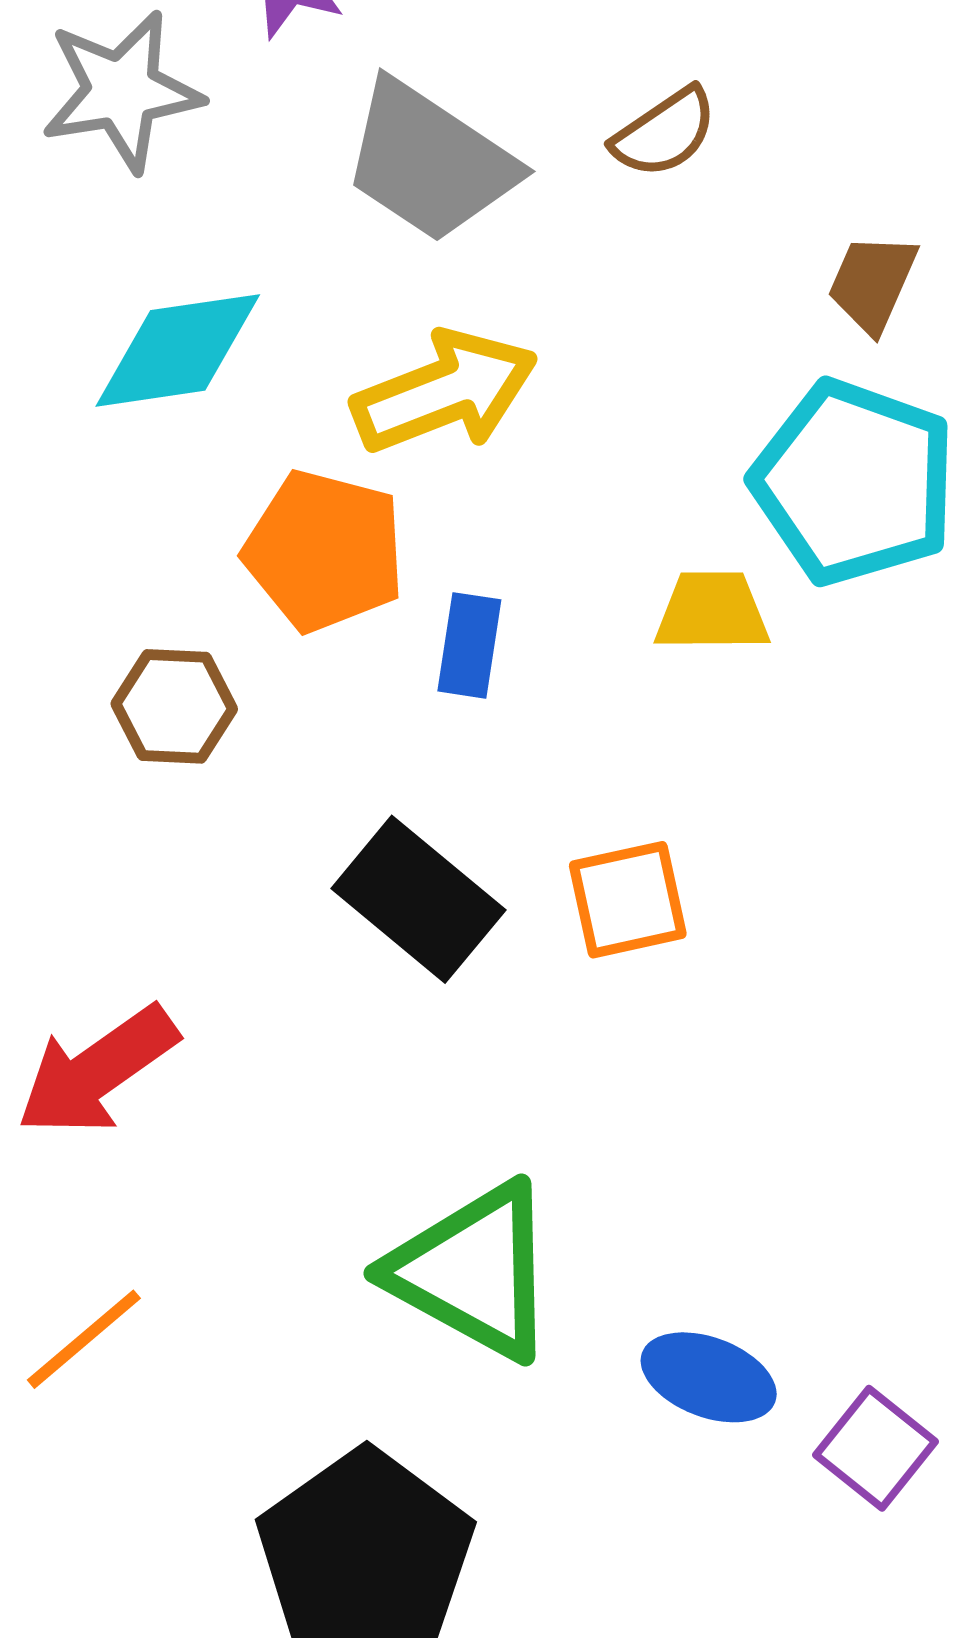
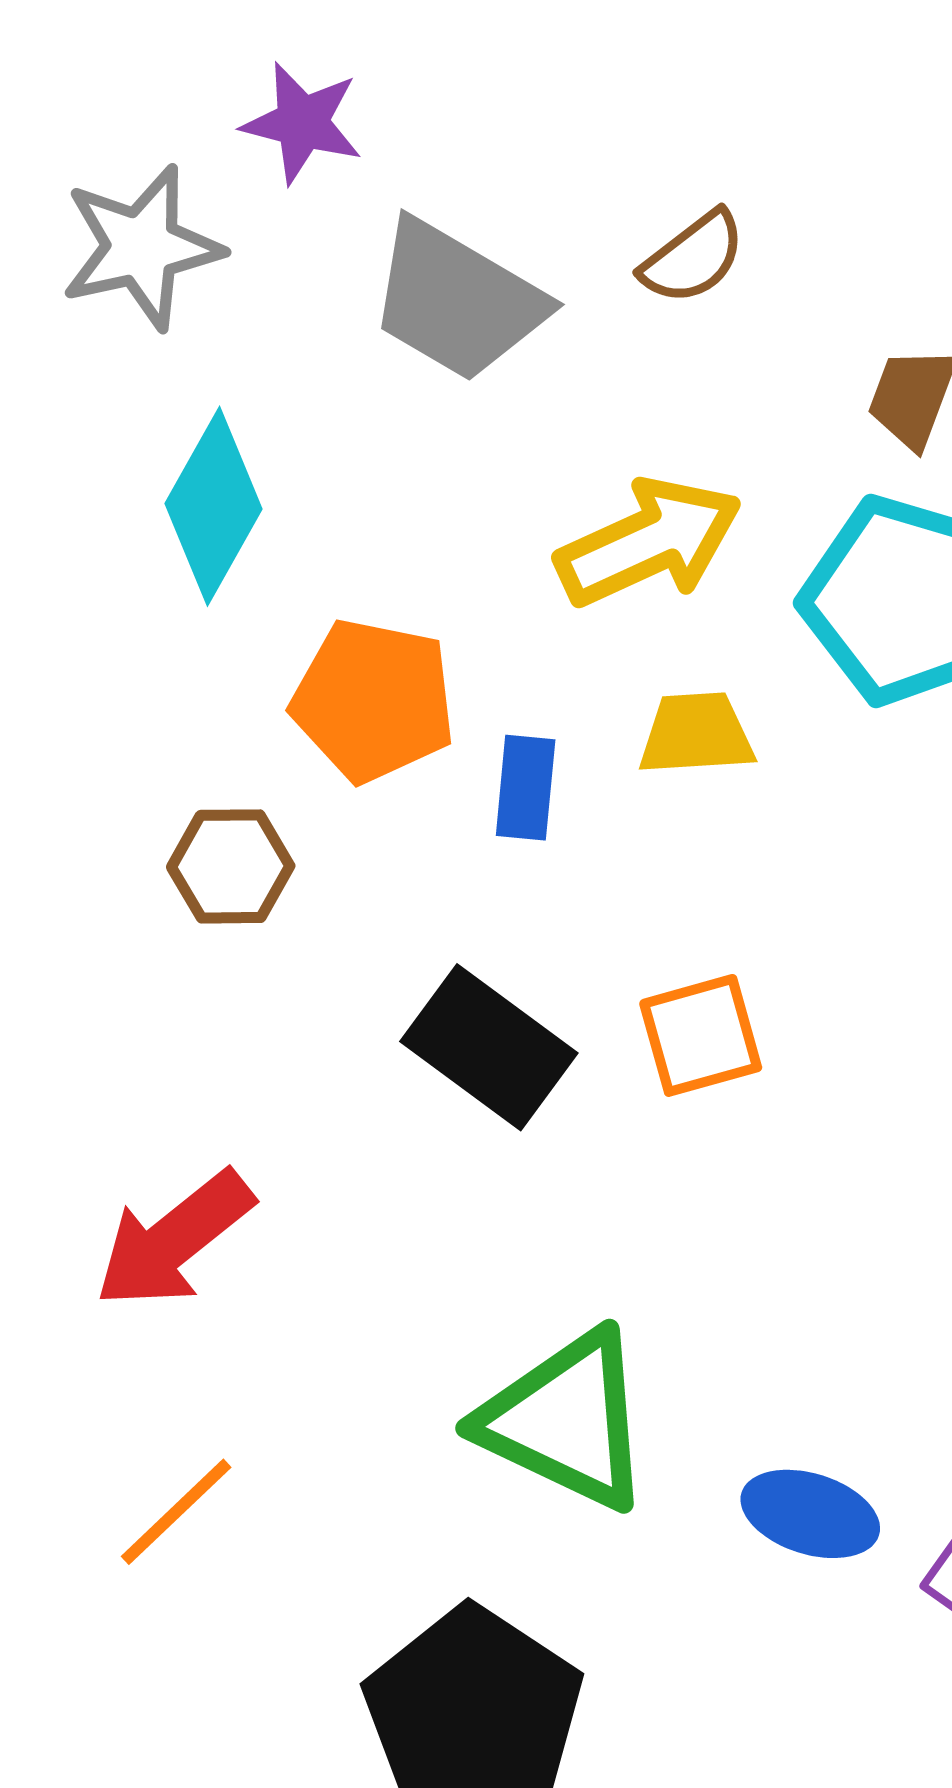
cyan diamond: (178, 350) -> (214, 506), turned -49
yellow arrow: (445, 392) -> (649, 542), moved
yellow trapezoid: (712, 612) -> (696, 734), moved

